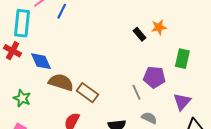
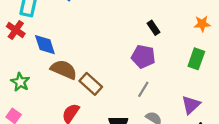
orange star: (159, 27) -> (202, 24), moved
purple pentagon: (154, 77) -> (143, 57), moved
gray line: (137, 92) -> (143, 89), turned 49

